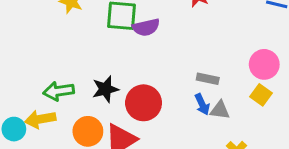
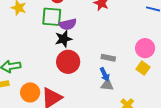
black star: (105, 89) -> (64, 39), moved
red circle: (144, 103) -> (68, 62), moved
gray triangle: (220, 110) -> (107, 85), moved

